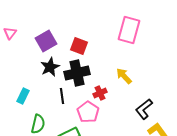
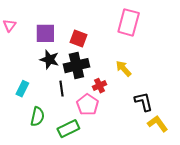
purple square: (46, 41) -> (45, 33), turned 30
black star: (50, 67) -> (49, 60), turned -30
black L-shape: (144, 109) -> (144, 102), turned 115

